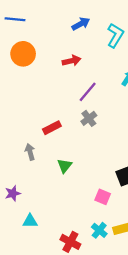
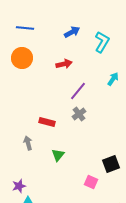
blue line: (15, 19) -> (25, 28), moved
red rectangle: (52, 128) -> (47, 122), turned 42
purple star: (13, 193) -> (19, 186), moved

